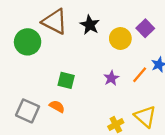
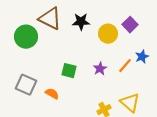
black star: (90, 25) -> (81, 22), turned -30
green square: (66, 80) -> (69, 71), moved
gray square: (28, 111) -> (26, 85), moved

